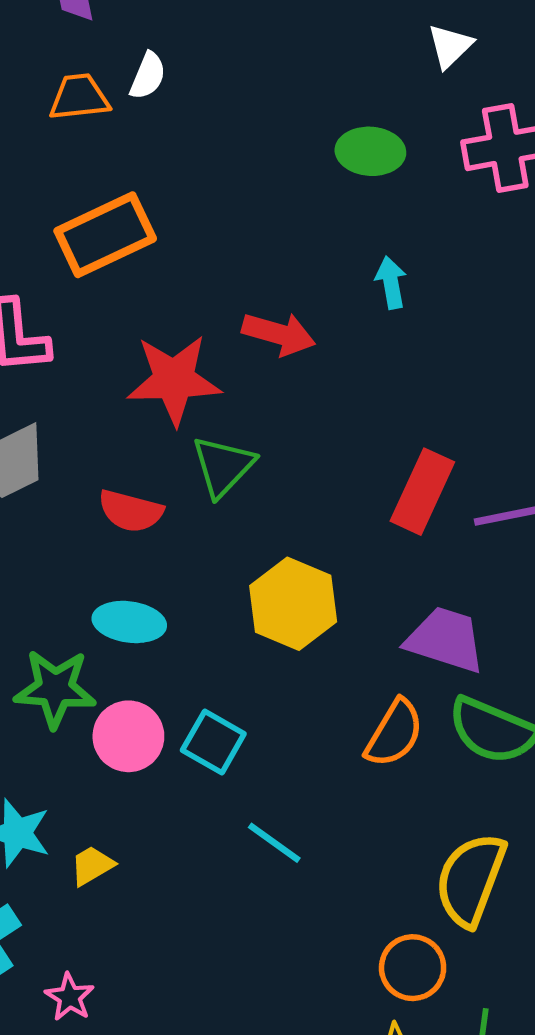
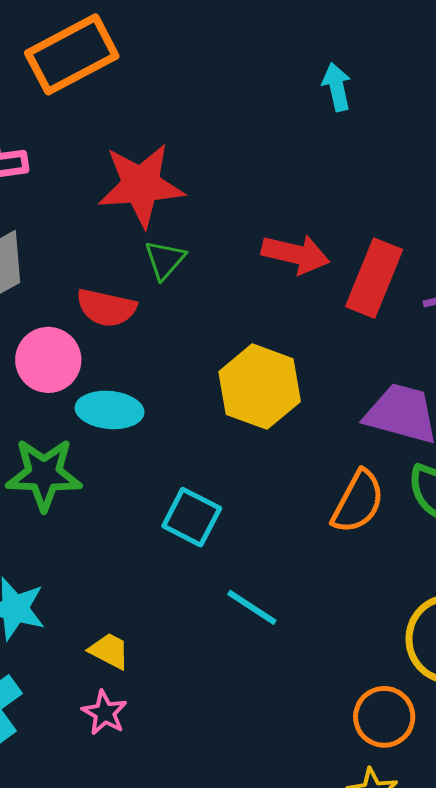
red arrow: (279, 334) -> (296, 254), moved
green triangle: (223, 466) -> (165, 260), moved, size x0.7
pink circle: (128, 736) -> (48, 360), moved
yellow trapezoid: (92, 866) -> (109, 651), moved, turned 60
pink star: (70, 997) -> (105, 713), moved

